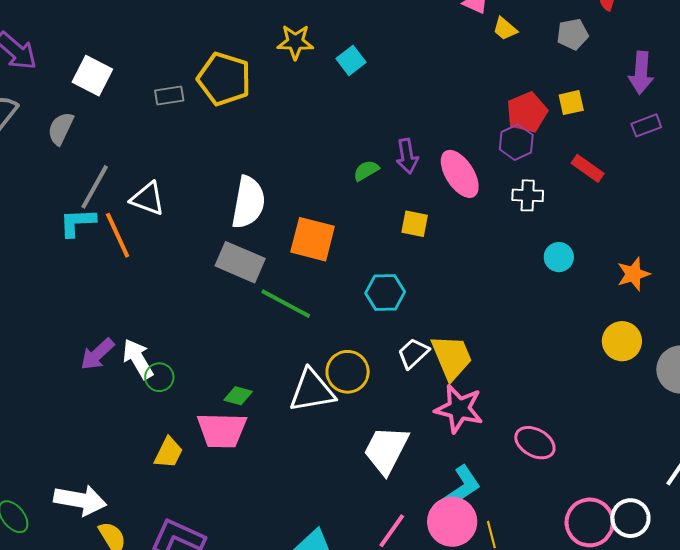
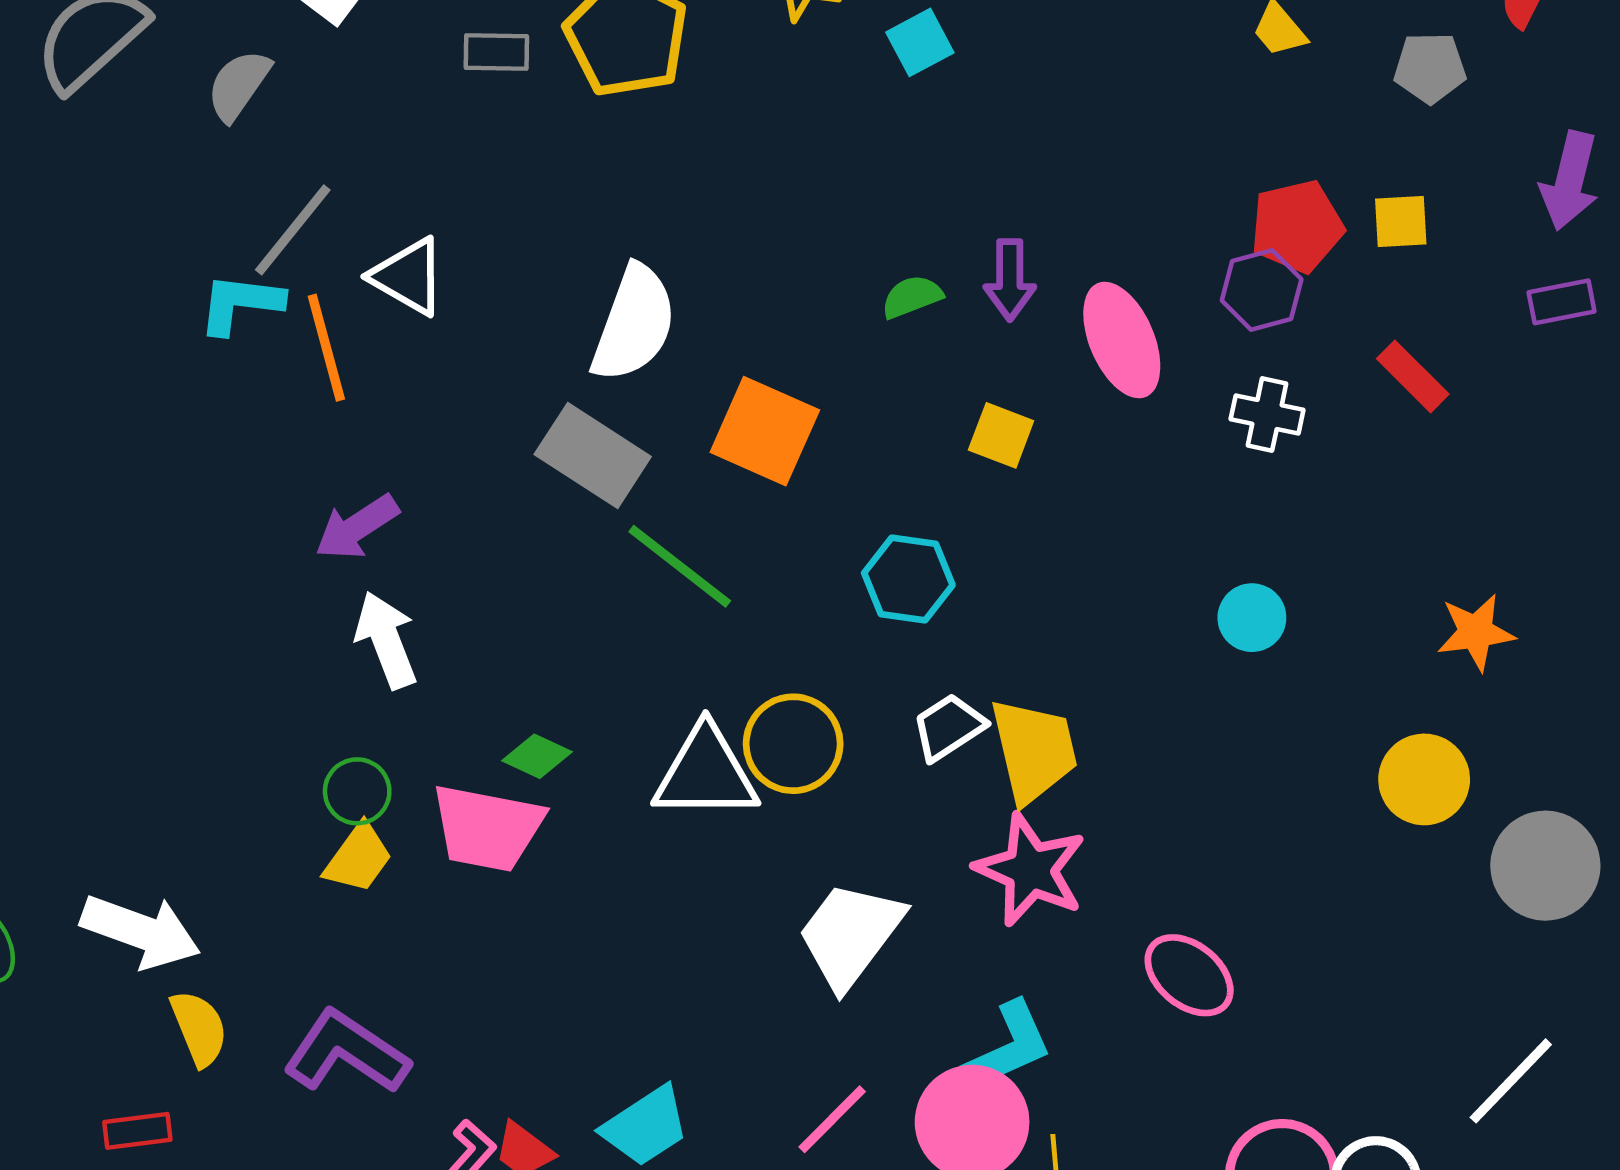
cyan circle: (559, 257) -> (1252, 618), moved
purple arrow: (97, 354) -> (357, 527), moved
white arrow: (138, 359) -> (386, 640), moved
green circle: (159, 377) -> (357, 791), moved

